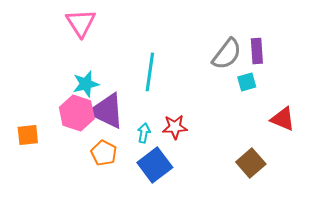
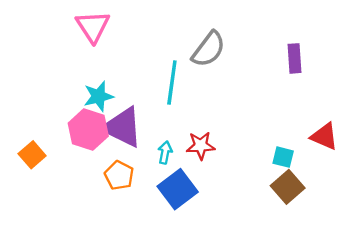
gray semicircle: (227, 54) -> (209, 49), moved
cyan square: (247, 82) -> (283, 157), moved, turned 30
orange square: (28, 135) -> (32, 155), turned -35

